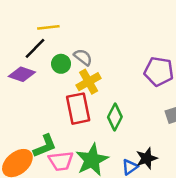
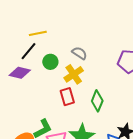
gray semicircle: (83, 57) -> (79, 53), moved
red rectangle: (78, 109) -> (67, 97), size x0.7

